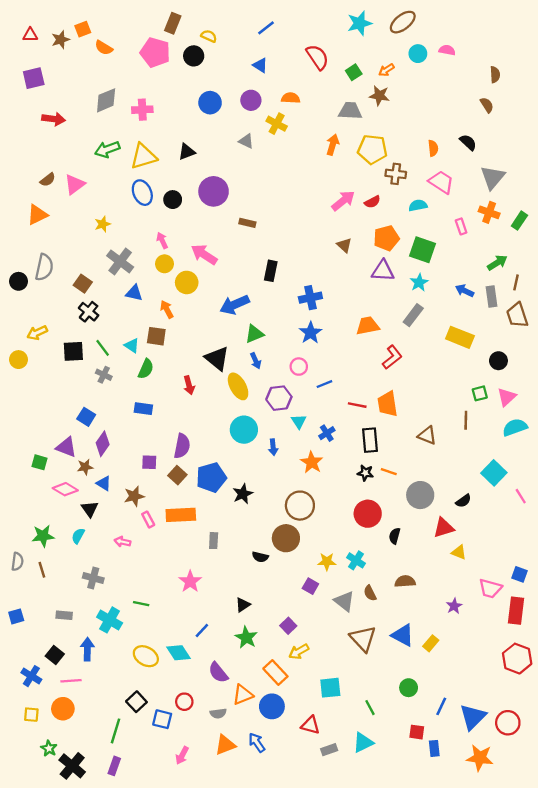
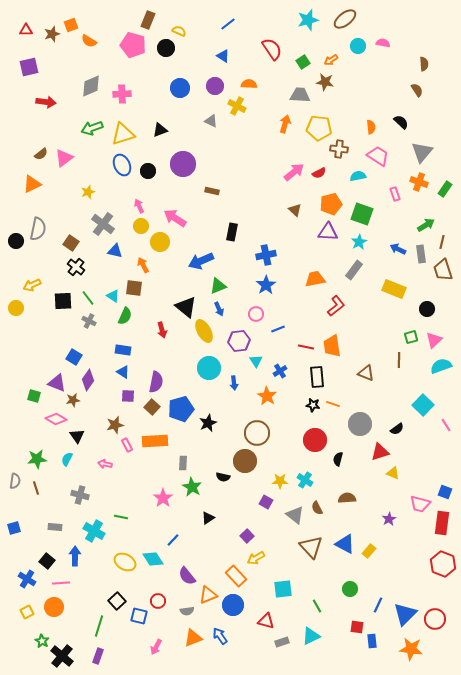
blue triangle: (104, 483) -> (123, 372), moved
green star: (246, 637) -> (192, 487), moved
yellow square: (31, 715) -> (27, 612), turned -32

